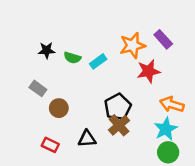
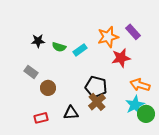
black pentagon: (118, 107) -> (96, 87), turned -30
red rectangle: (50, 145) -> (41, 118), turned -40
green circle: (168, 152) -> (146, 114), moved

